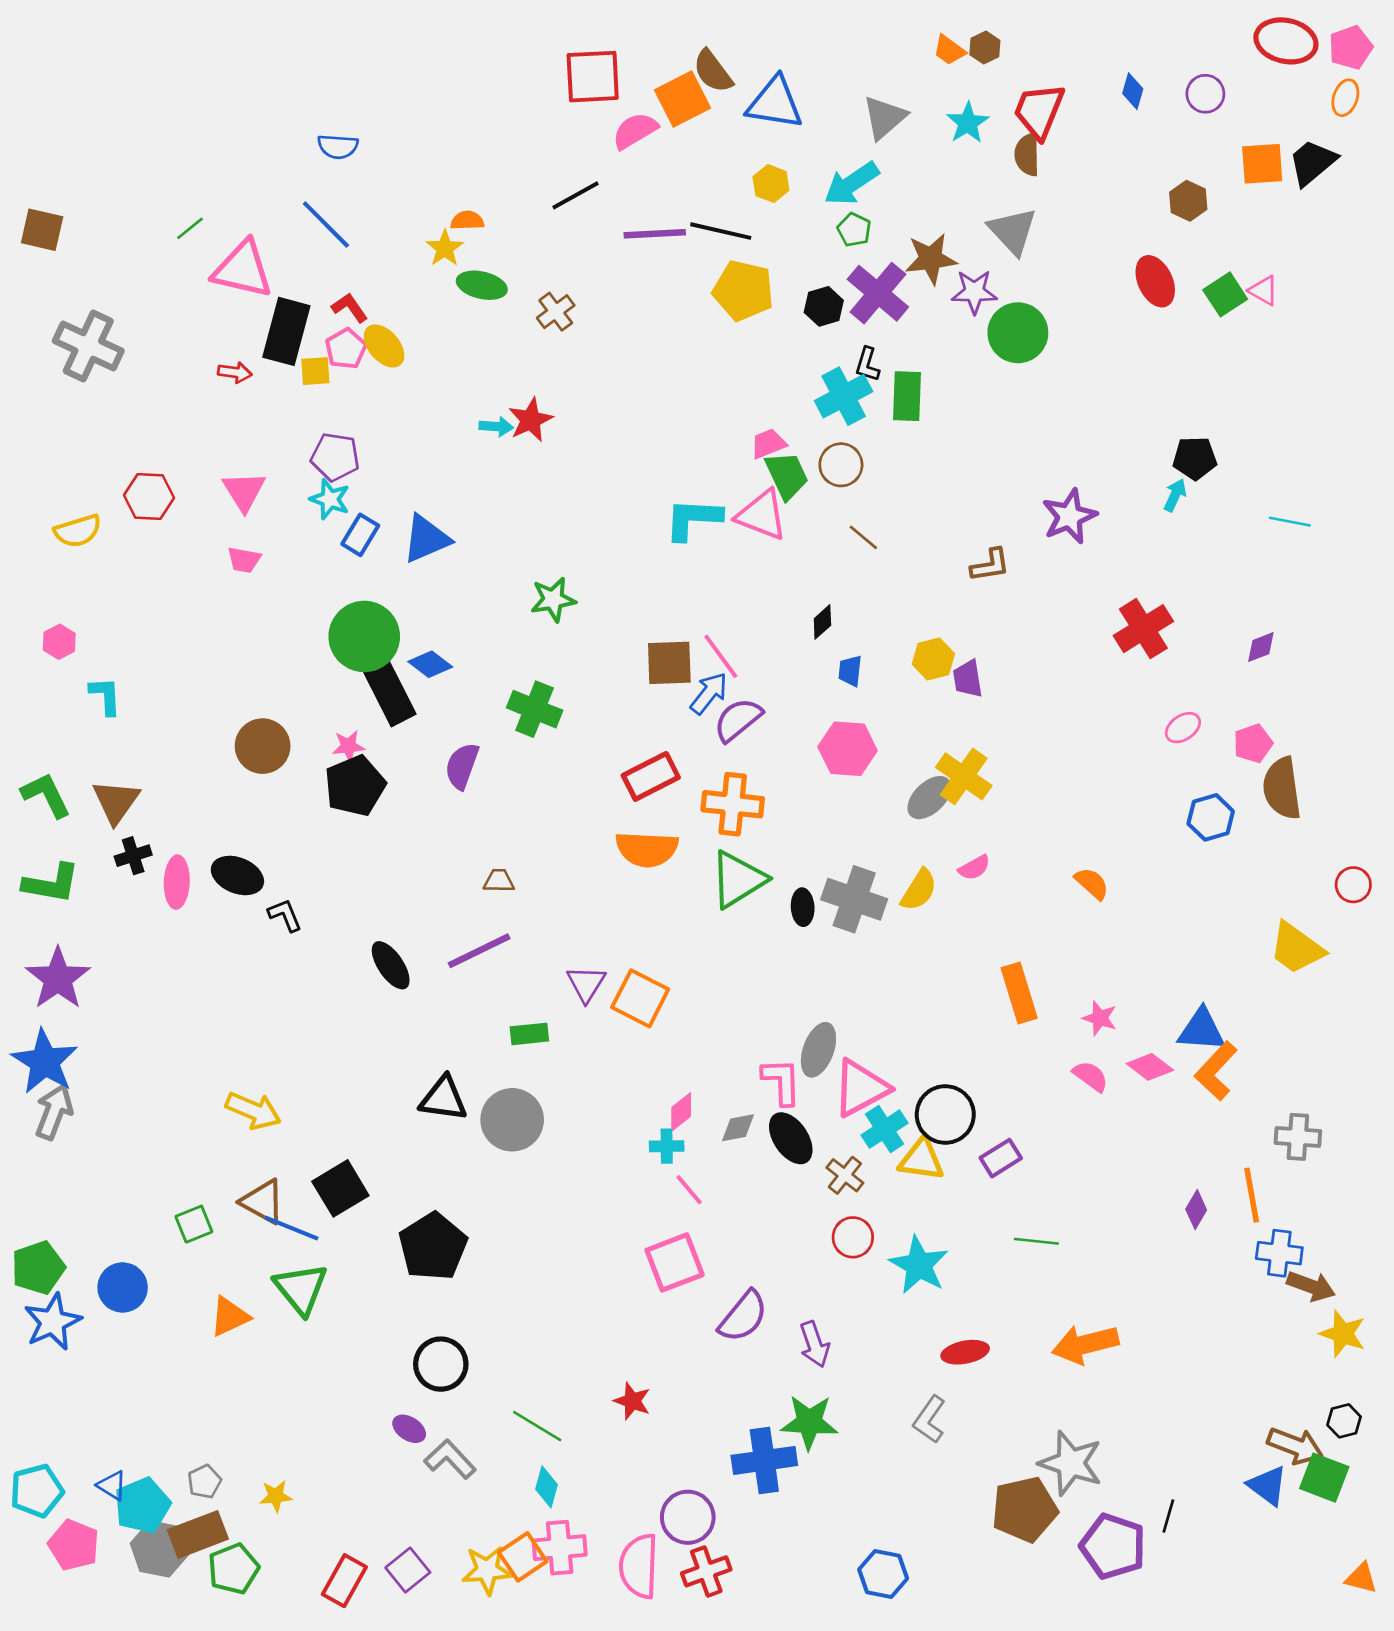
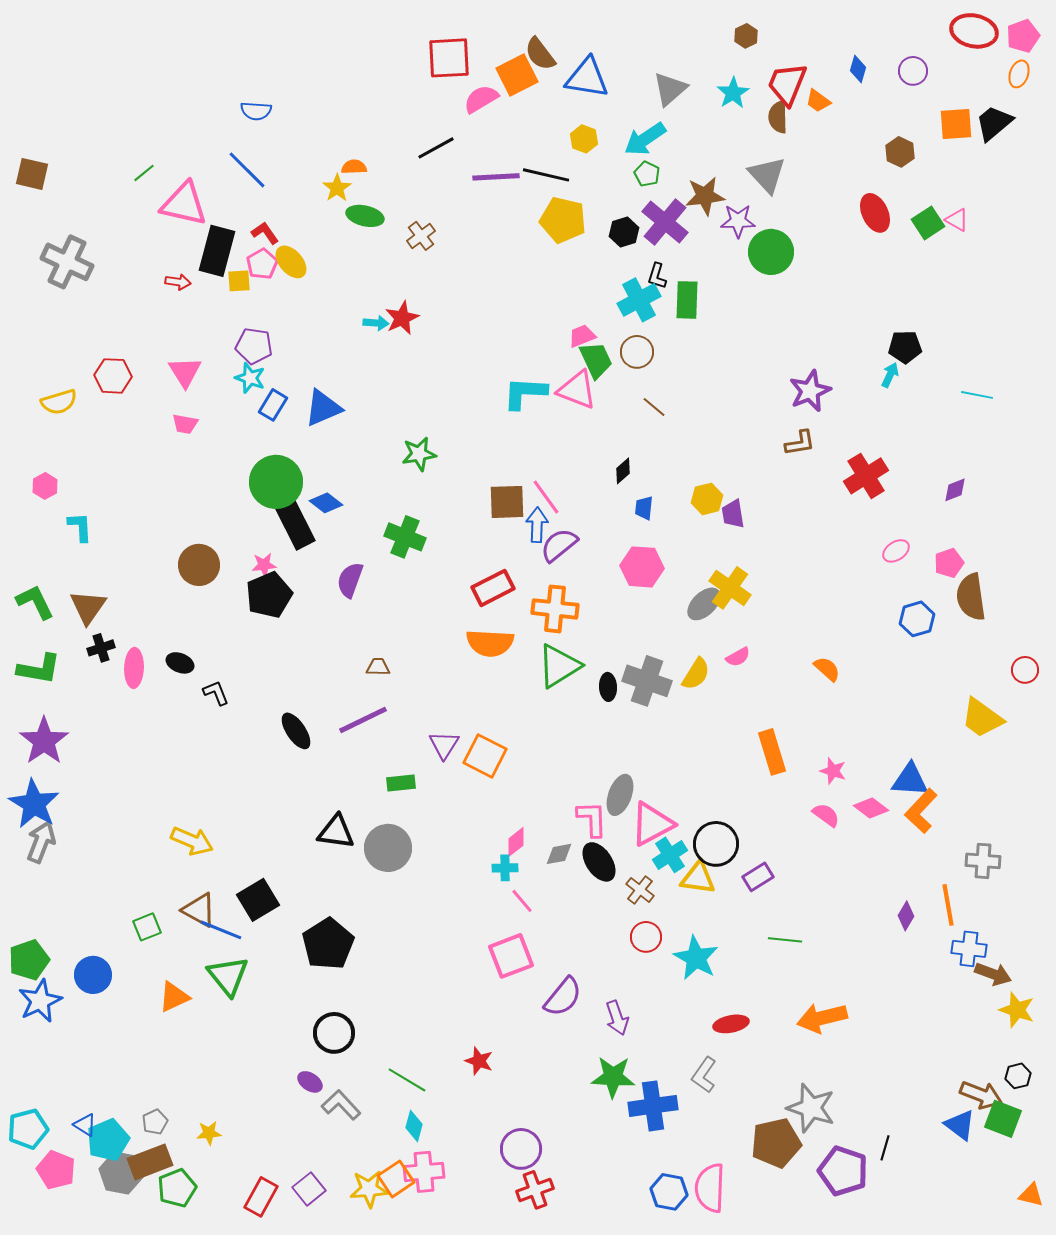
orange trapezoid: (949, 50) -> (818, 101), moved
brown L-shape: (990, 565) -> (800, 443), moved
blue arrow: (709, 693) -> (537, 525), turned -36
black ellipse: (237, 875) -> (180, 663), size x0.7
blue cross: (764, 1460) -> (653, 1106), moved
pink semicircle: (639, 1566) -> (710, 1188), moved

